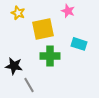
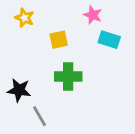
yellow square: (43, 29) -> (59, 40), size x0.6
cyan rectangle: (79, 44) -> (109, 40), moved

